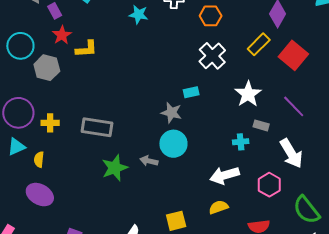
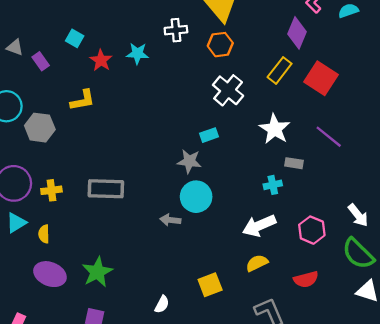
red star: (62, 35) -> (101, 60), moved
white arrow: (291, 153) -> (358, 215), moved, size x0.7
green star: (115, 168) -> (97, 272), moved

